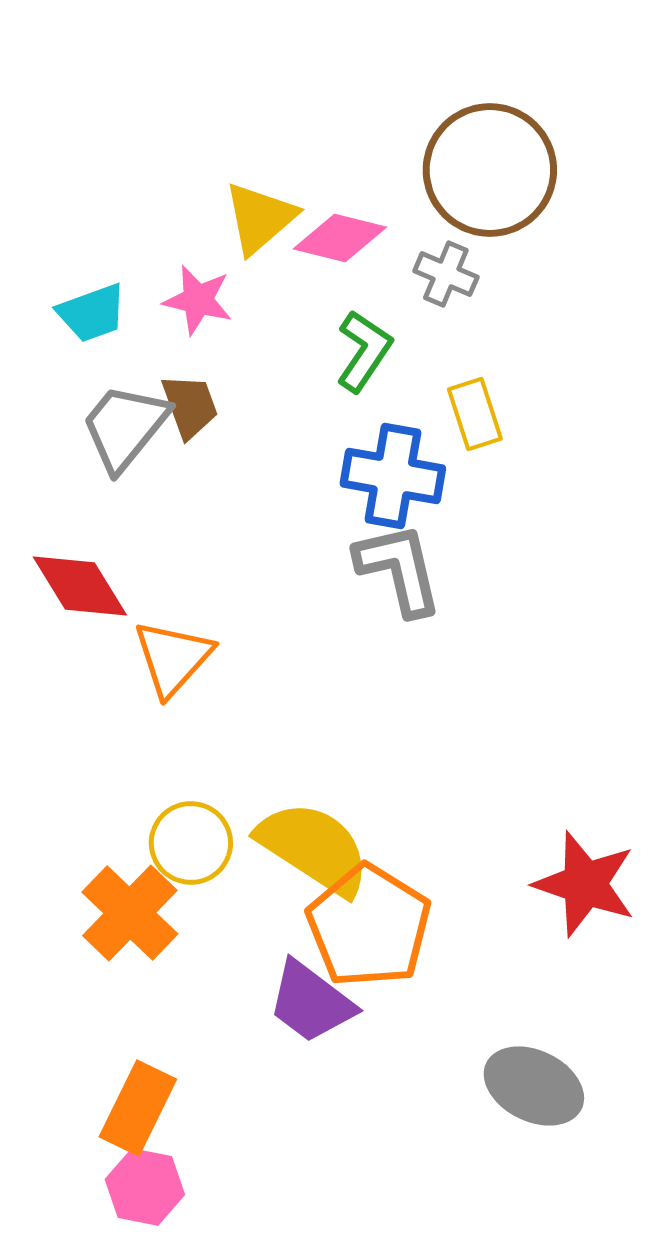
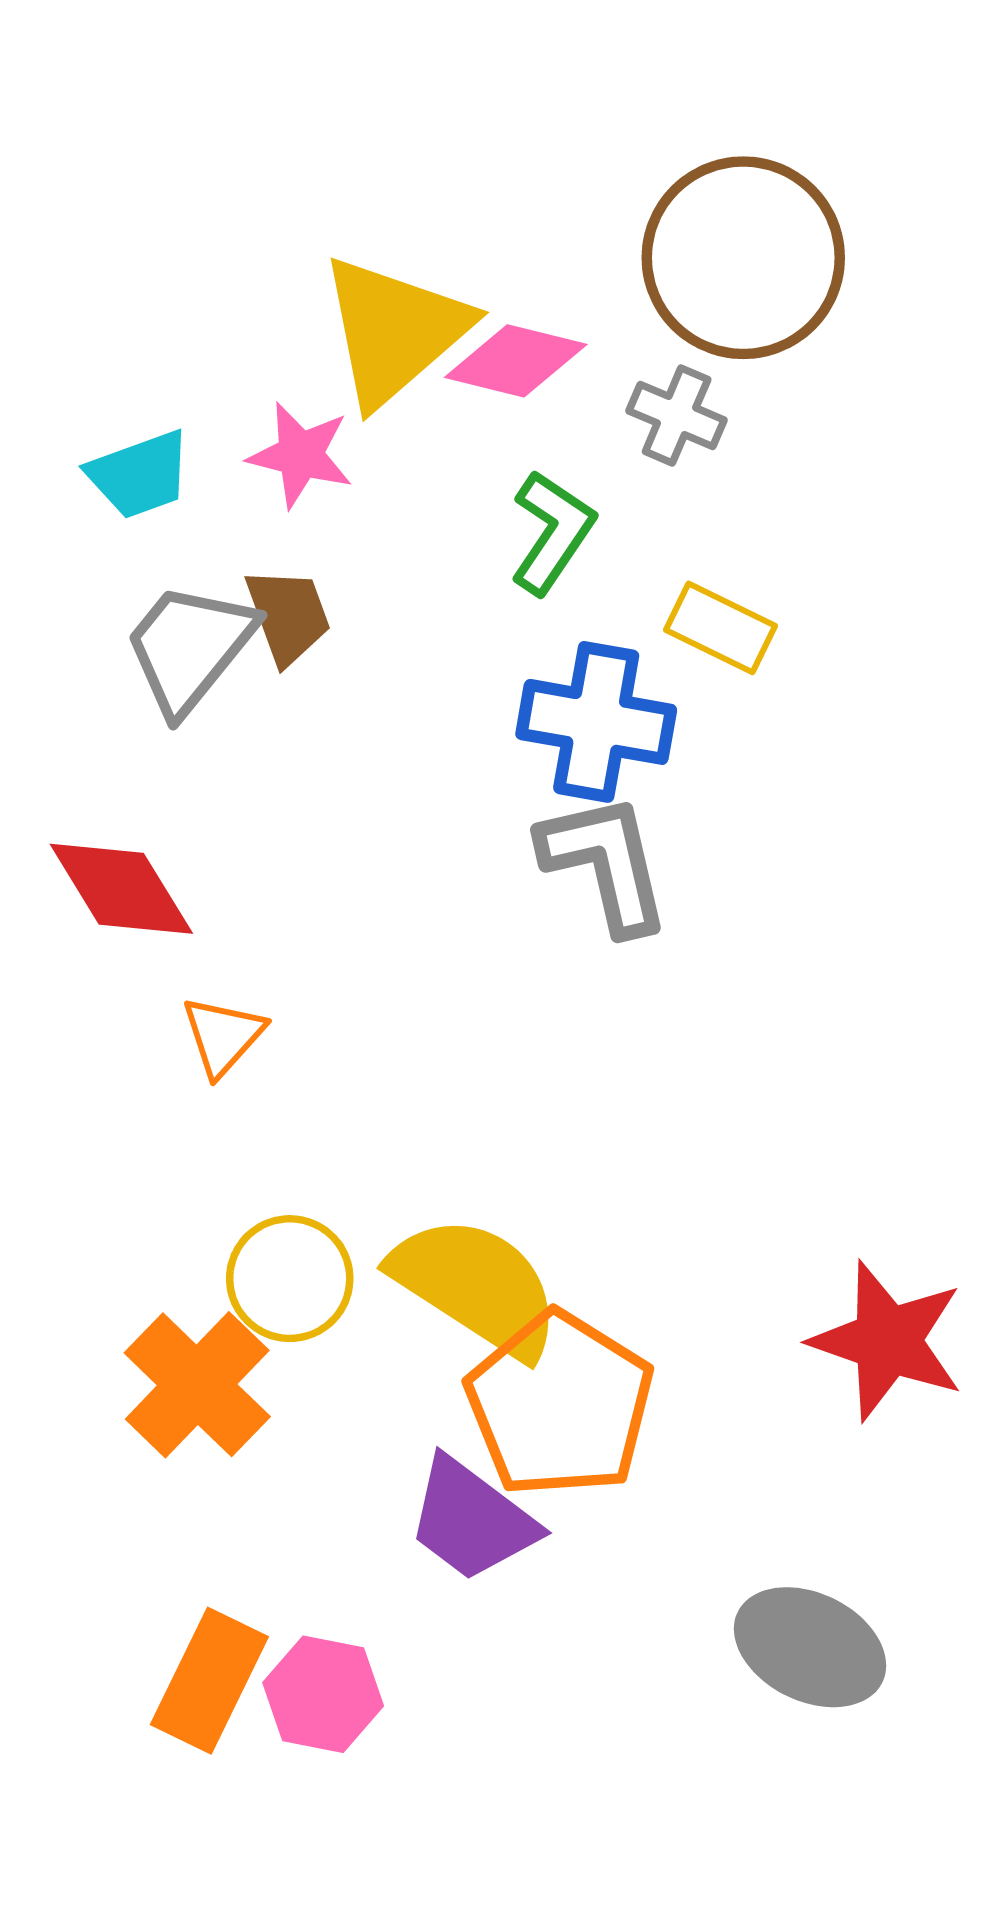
yellow triangle: (260, 218) -> (394, 331), size x1.4
yellow rectangle: (475, 414) -> (721, 628), turned -46
orange triangle: (173, 658) -> (223, 1036), moved, size x0.7
pink hexagon: (145, 1187) -> (323, 1694), moved

